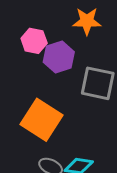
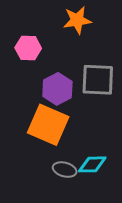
purple hexagon: (59, 57) -> (57, 89), moved

